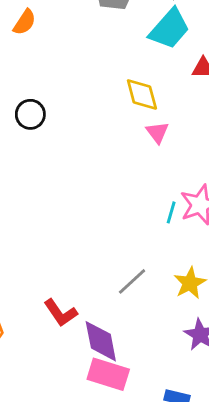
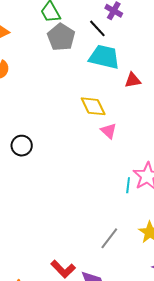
cyan trapezoid: (169, 29) -> (104, 57), turned -108
black circle: (30, 114) -> (22, 146), moved

